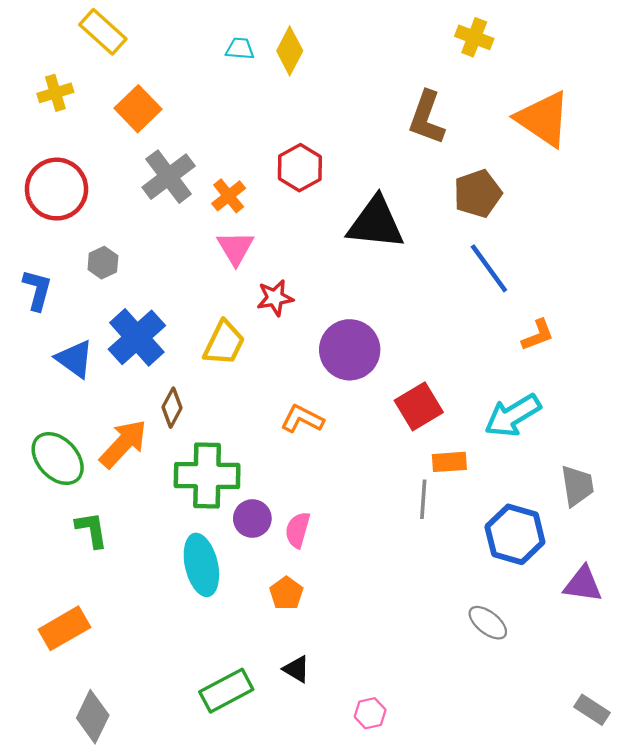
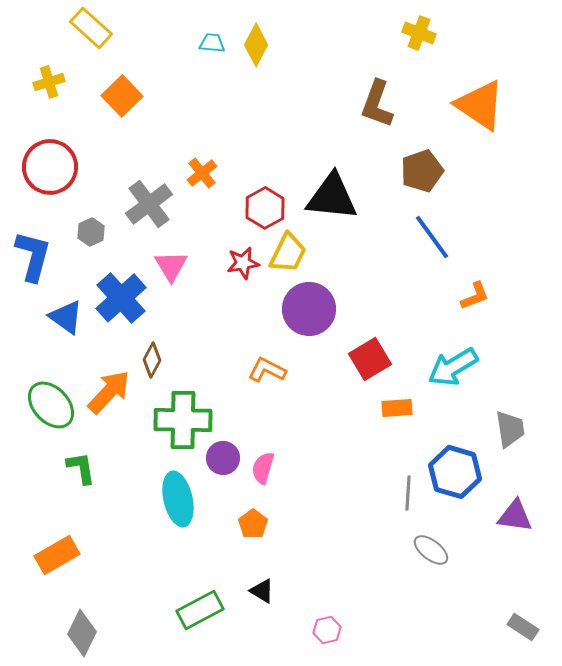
red hexagon: (300, 168) -> (265, 208), moved
gray cross: (169, 177) -> (149, 204), moved
pink triangle: (235, 248) -> (171, 266), moved
blue L-shape: (37, 290) -> (33, 256), size x1.4
yellow trapezoid: (224, 343) -> (288, 253), moved
gray line: (423, 499) -> (408, 493), moved

